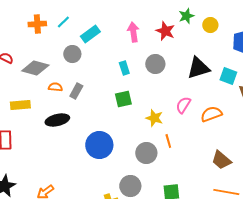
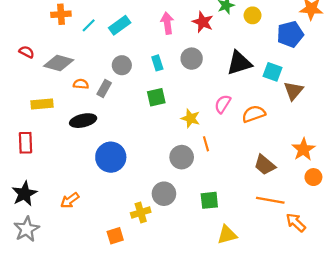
cyan line: (63, 22) -> (89, 25), moved
gray circle: (72, 54) -> (122, 65), moved
blue circle: (99, 145) -> (111, 157), moved

